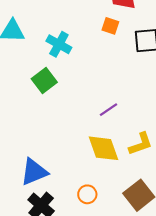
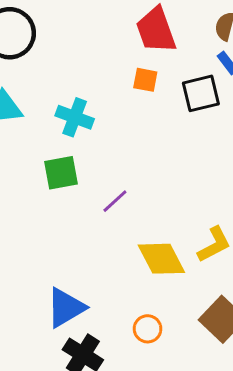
green square: (44, 80) -> (61, 173), turned 35
purple line: (109, 110) -> (115, 201), moved

